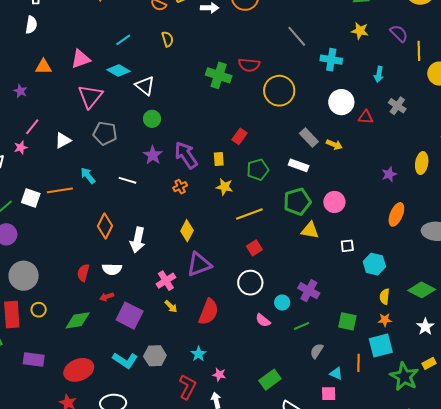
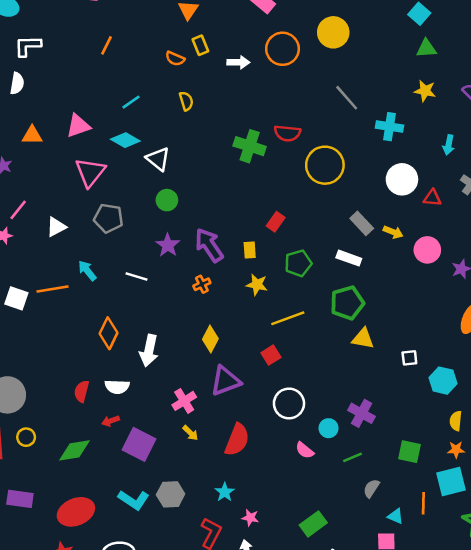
pink circle: (334, 202) -> (427, 250), moved
red square: (254, 248) -> (271, 355), moved

